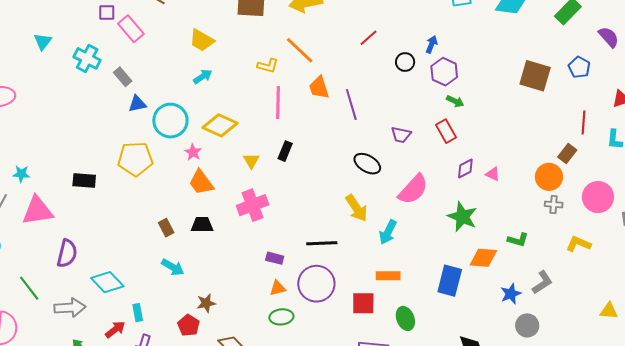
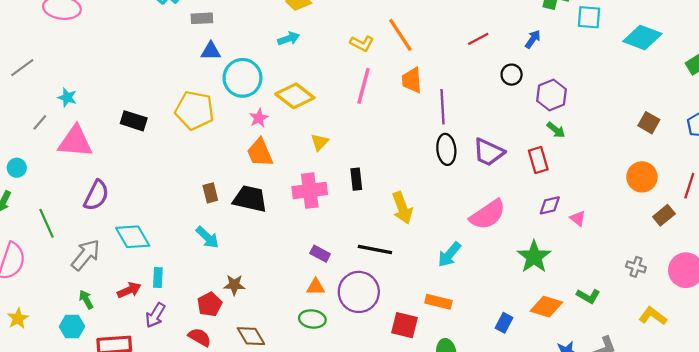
blue arrow: (431, 44) -> (533, 39), moved
brown square: (535, 76) -> (649, 123), size x0.6
gray rectangle: (123, 77) -> (202, 18), turned -66
purple trapezoid: (401, 135) -> (489, 152), size x1.4
black rectangle: (285, 151) -> (356, 179), moved, turned -42
black ellipse: (367, 164) -> (446, 149), moved, turned 40
orange circle: (549, 177) -> (642, 177), moved
yellow arrow: (356, 208) -> (402, 208), moved
black trapezoid: (202, 225) -> (250, 199), size x1.4
blue rectangle: (450, 281) -> (504, 323), size x0.6
gray arrow: (70, 308) -> (86, 255), turned -60

